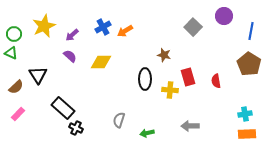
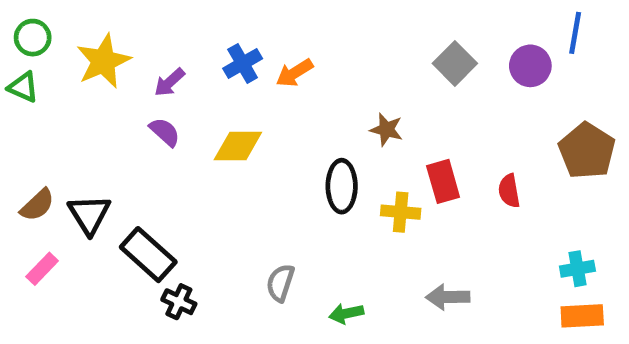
purple circle: (224, 16) -> (530, 66), moved
blue line: (251, 31) -> (575, 33), moved
green circle: (14, 34) -> (33, 38), moved
green triangle: (11, 53) -> (23, 87), moved
black triangle: (38, 75) -> (89, 214), moved

